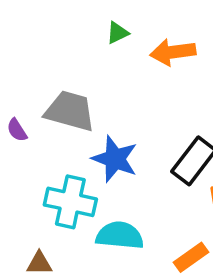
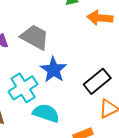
cyan cross: (70, 202) -> (23, 88), turned 32

